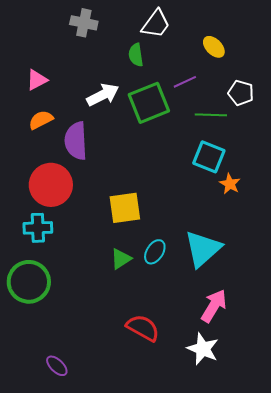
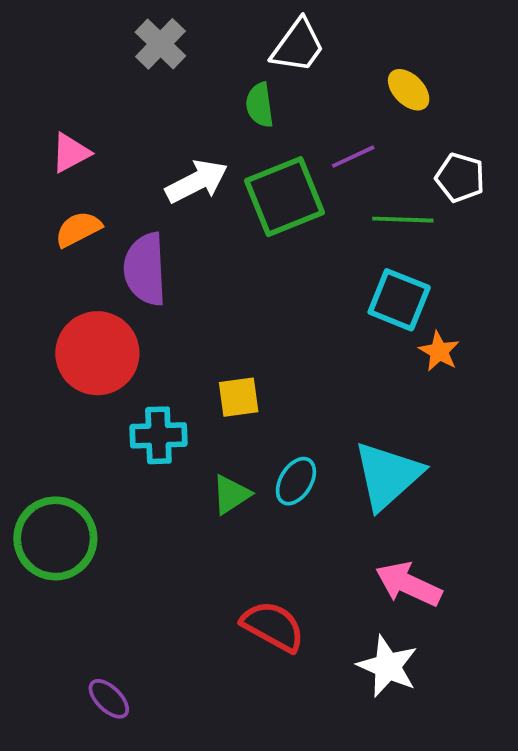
gray cross: (84, 23) -> (160, 44), turned 32
yellow square: (125, 208) -> (239, 397), size x0.7
cyan cross: (38, 228) -> (158, 435), moved
pink arrow: (214, 306) -> (409, 584), turned -96

